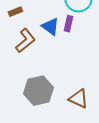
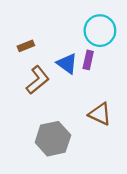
brown triangle: (78, 99) -> (100, 114), moved

